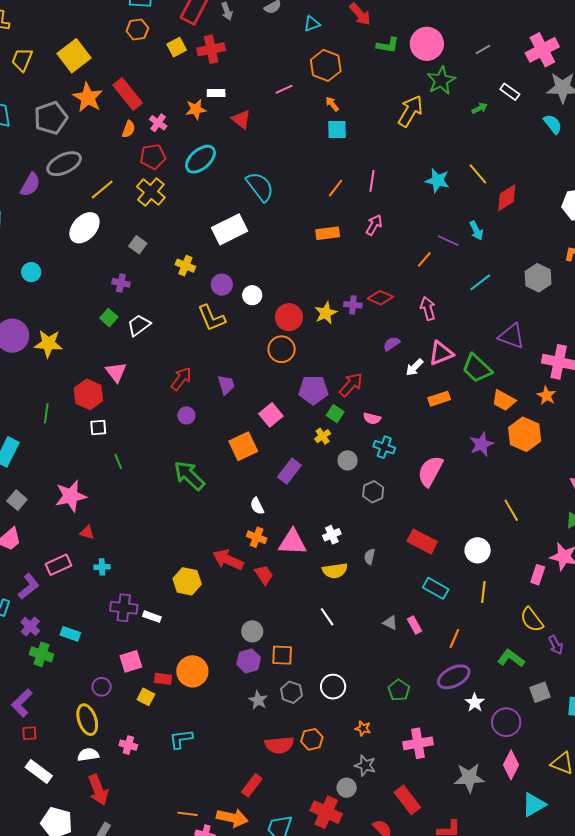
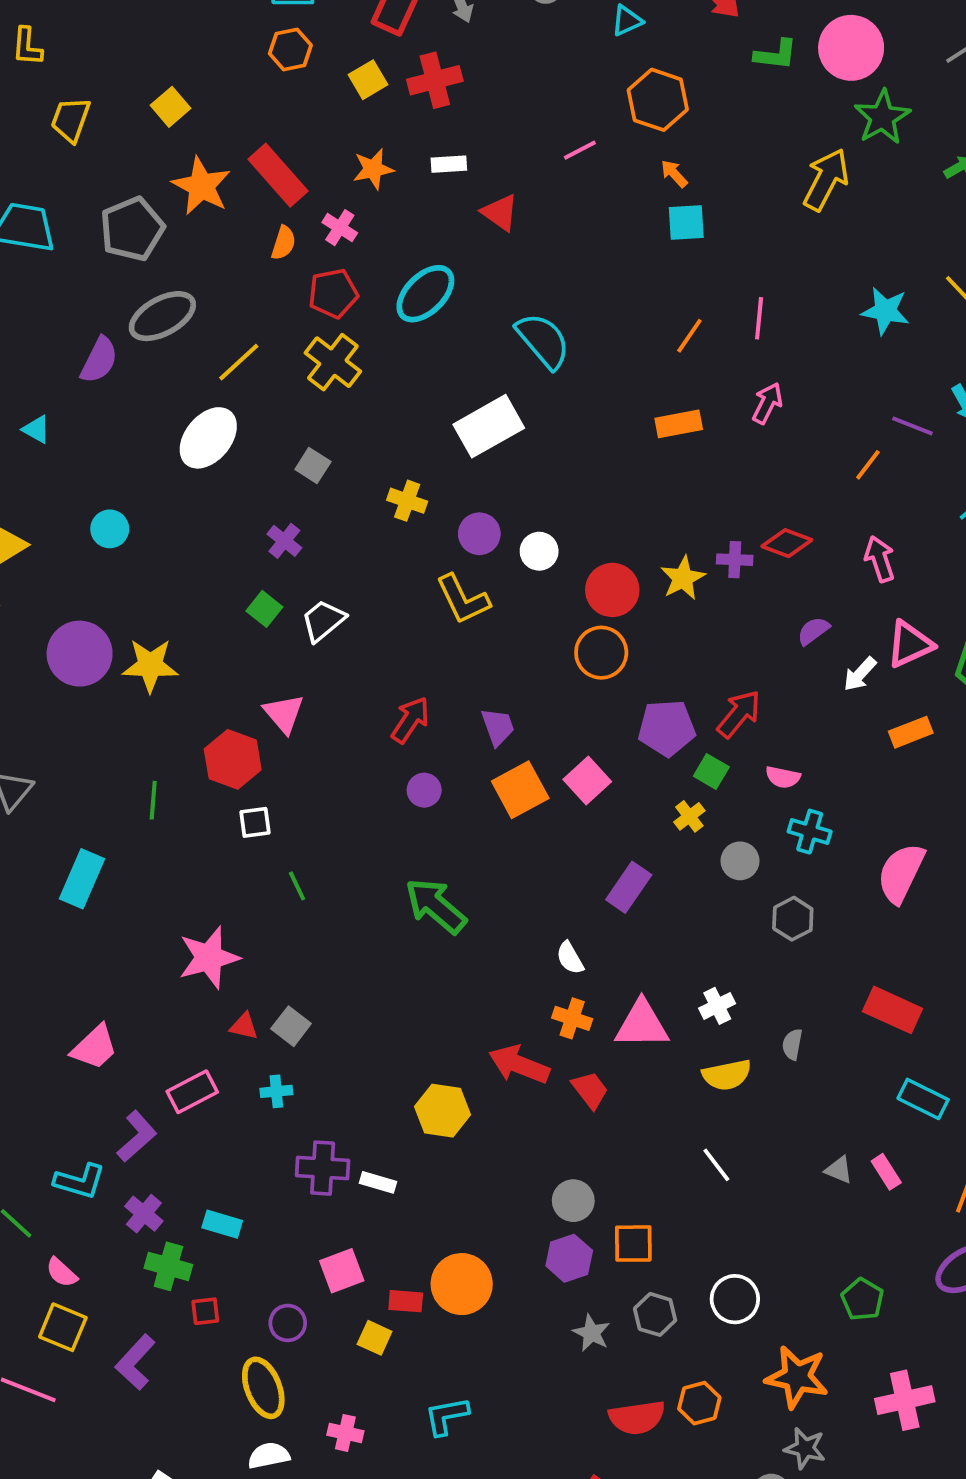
yellow square: (74, 56) -> (171, 107), size x0.6
orange star: (196, 109) -> (373, 169), moved
purple cross: (121, 283) -> (284, 541), turned 30
orange square: (243, 446) -> (520, 790), moved
gray square: (17, 500) -> (291, 1026), moved
orange star: (363, 728) -> (797, 1377), size x2.0
red square: (29, 733) -> (205, 1311), moved

